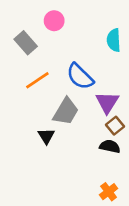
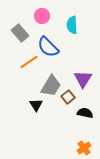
cyan semicircle: (114, 40) -> (72, 25), moved
blue semicircle: (80, 76) -> (48, 47), moved
brown square: (115, 126) -> (68, 97), moved

